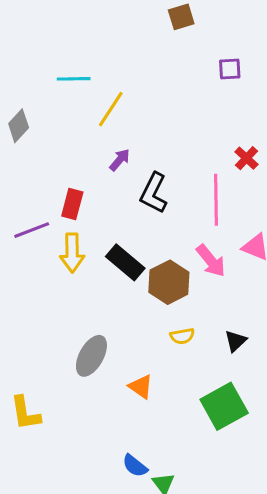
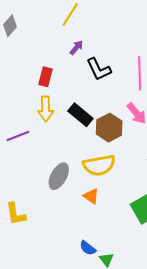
black L-shape: (154, 193) -> (99, 69), turned -52
purple line: (32, 230) -> (18, 136), moved
yellow semicircle: (182, 336) -> (99, 165), moved, size x2.0

